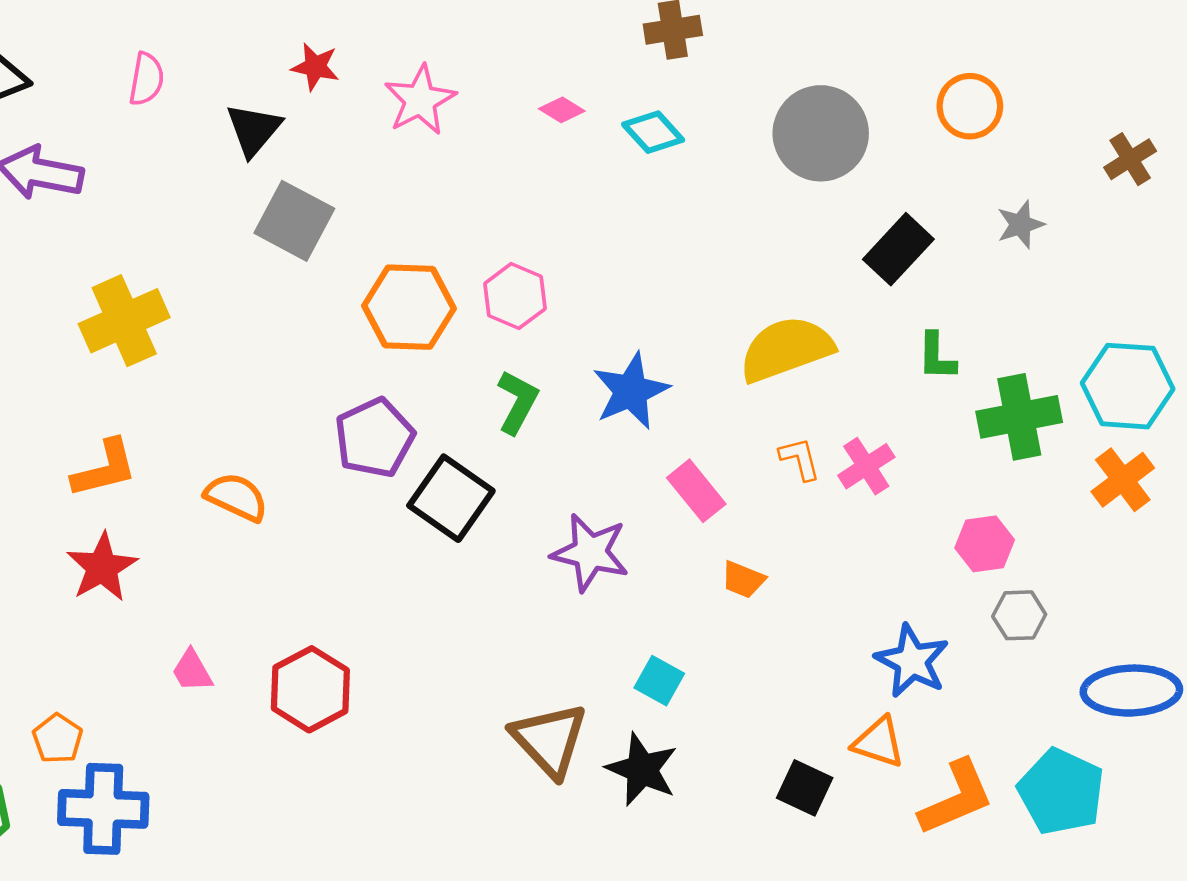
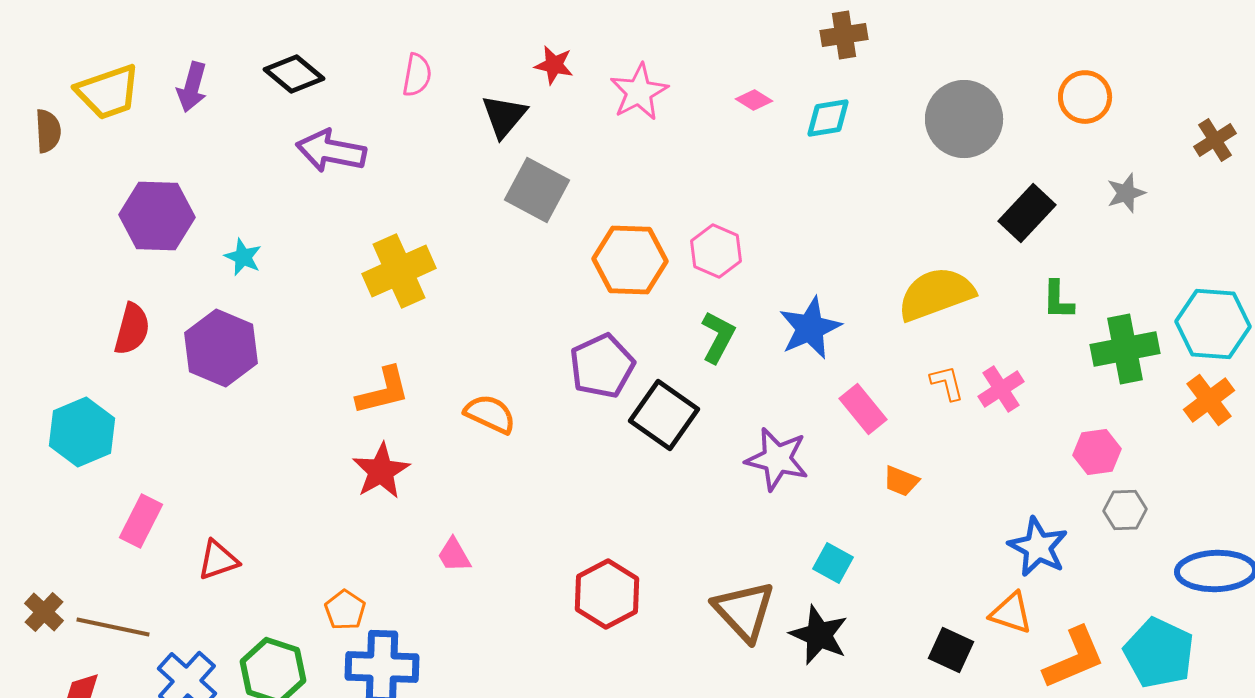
cyan diamond: (653, 132) -> (828, 118), turned -57
red hexagon: (310, 689) -> (607, 594), moved

